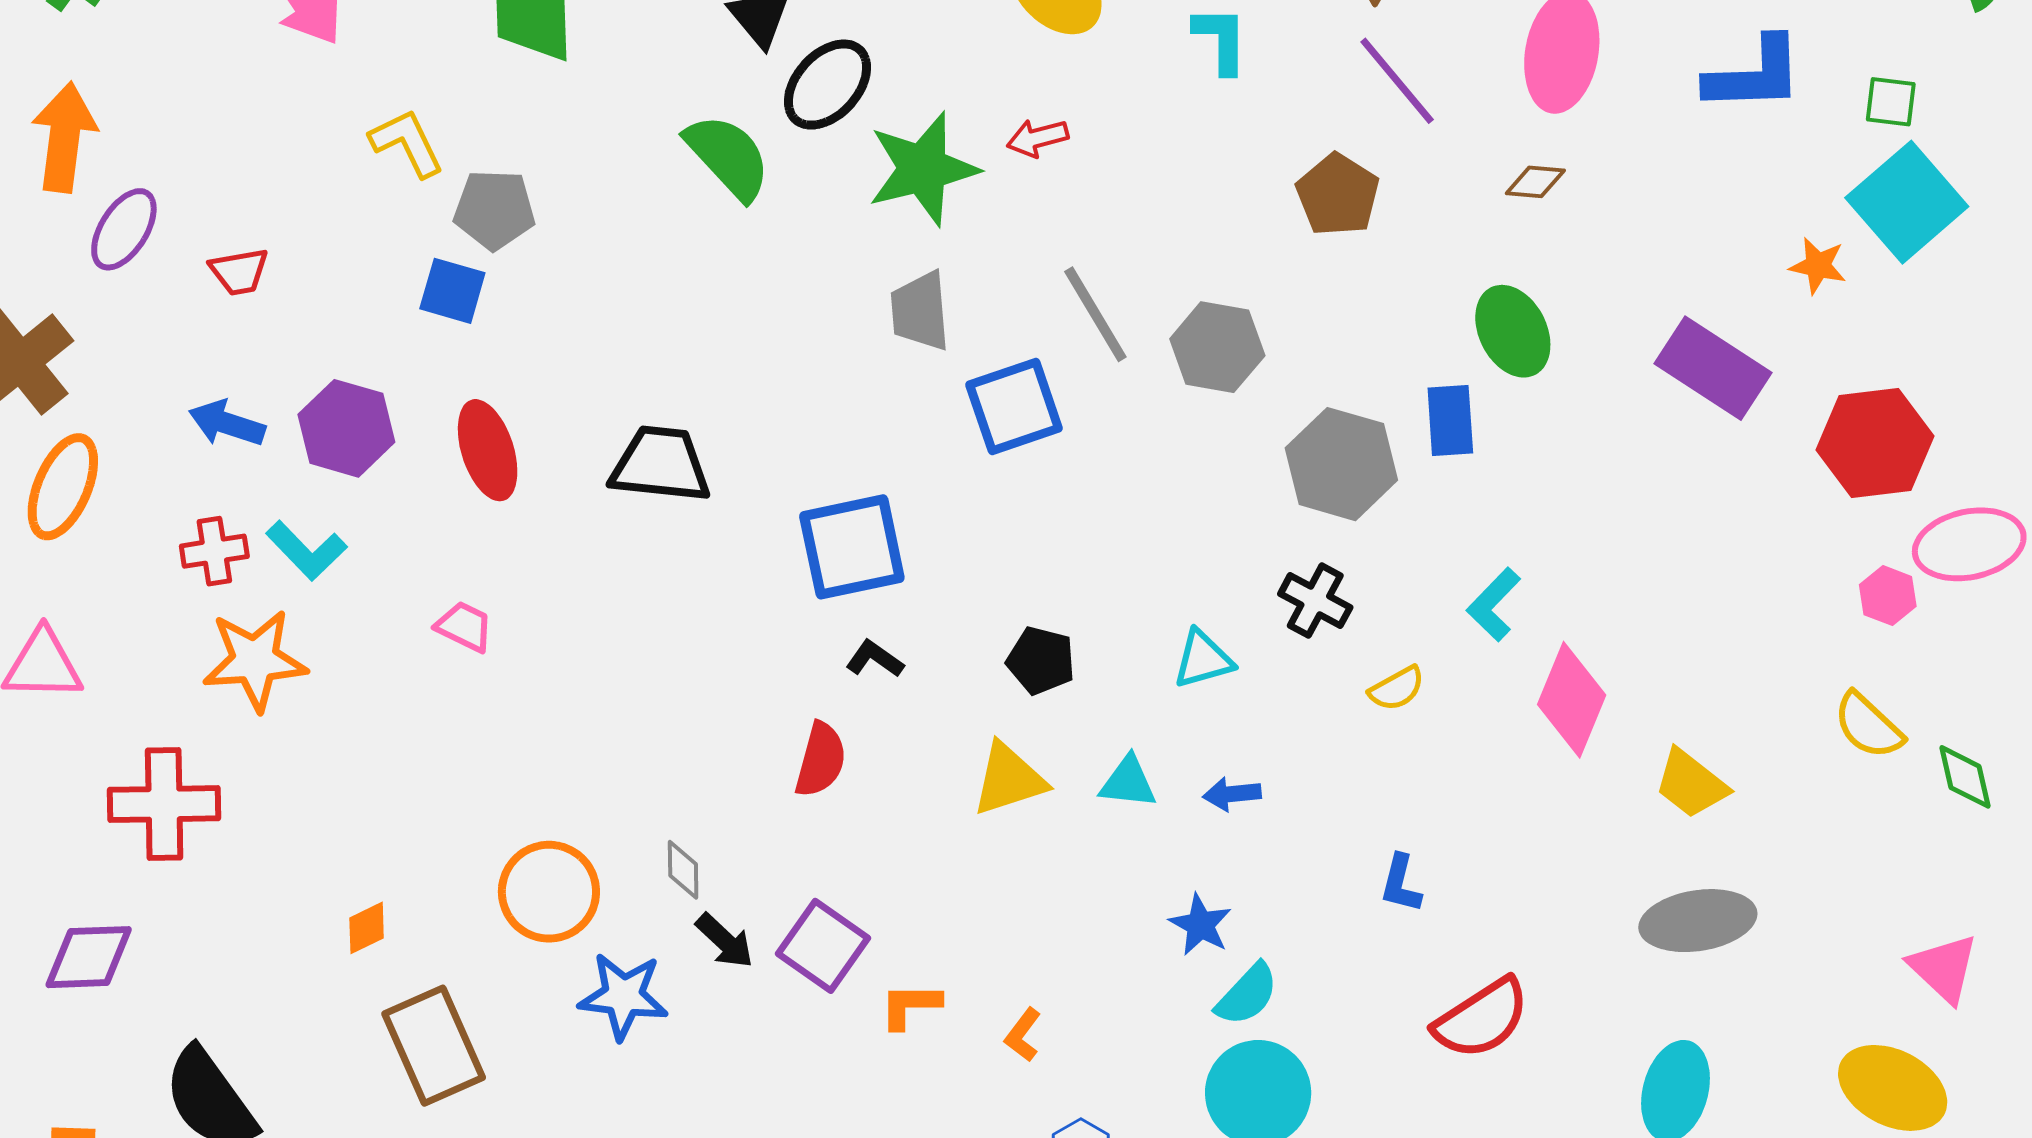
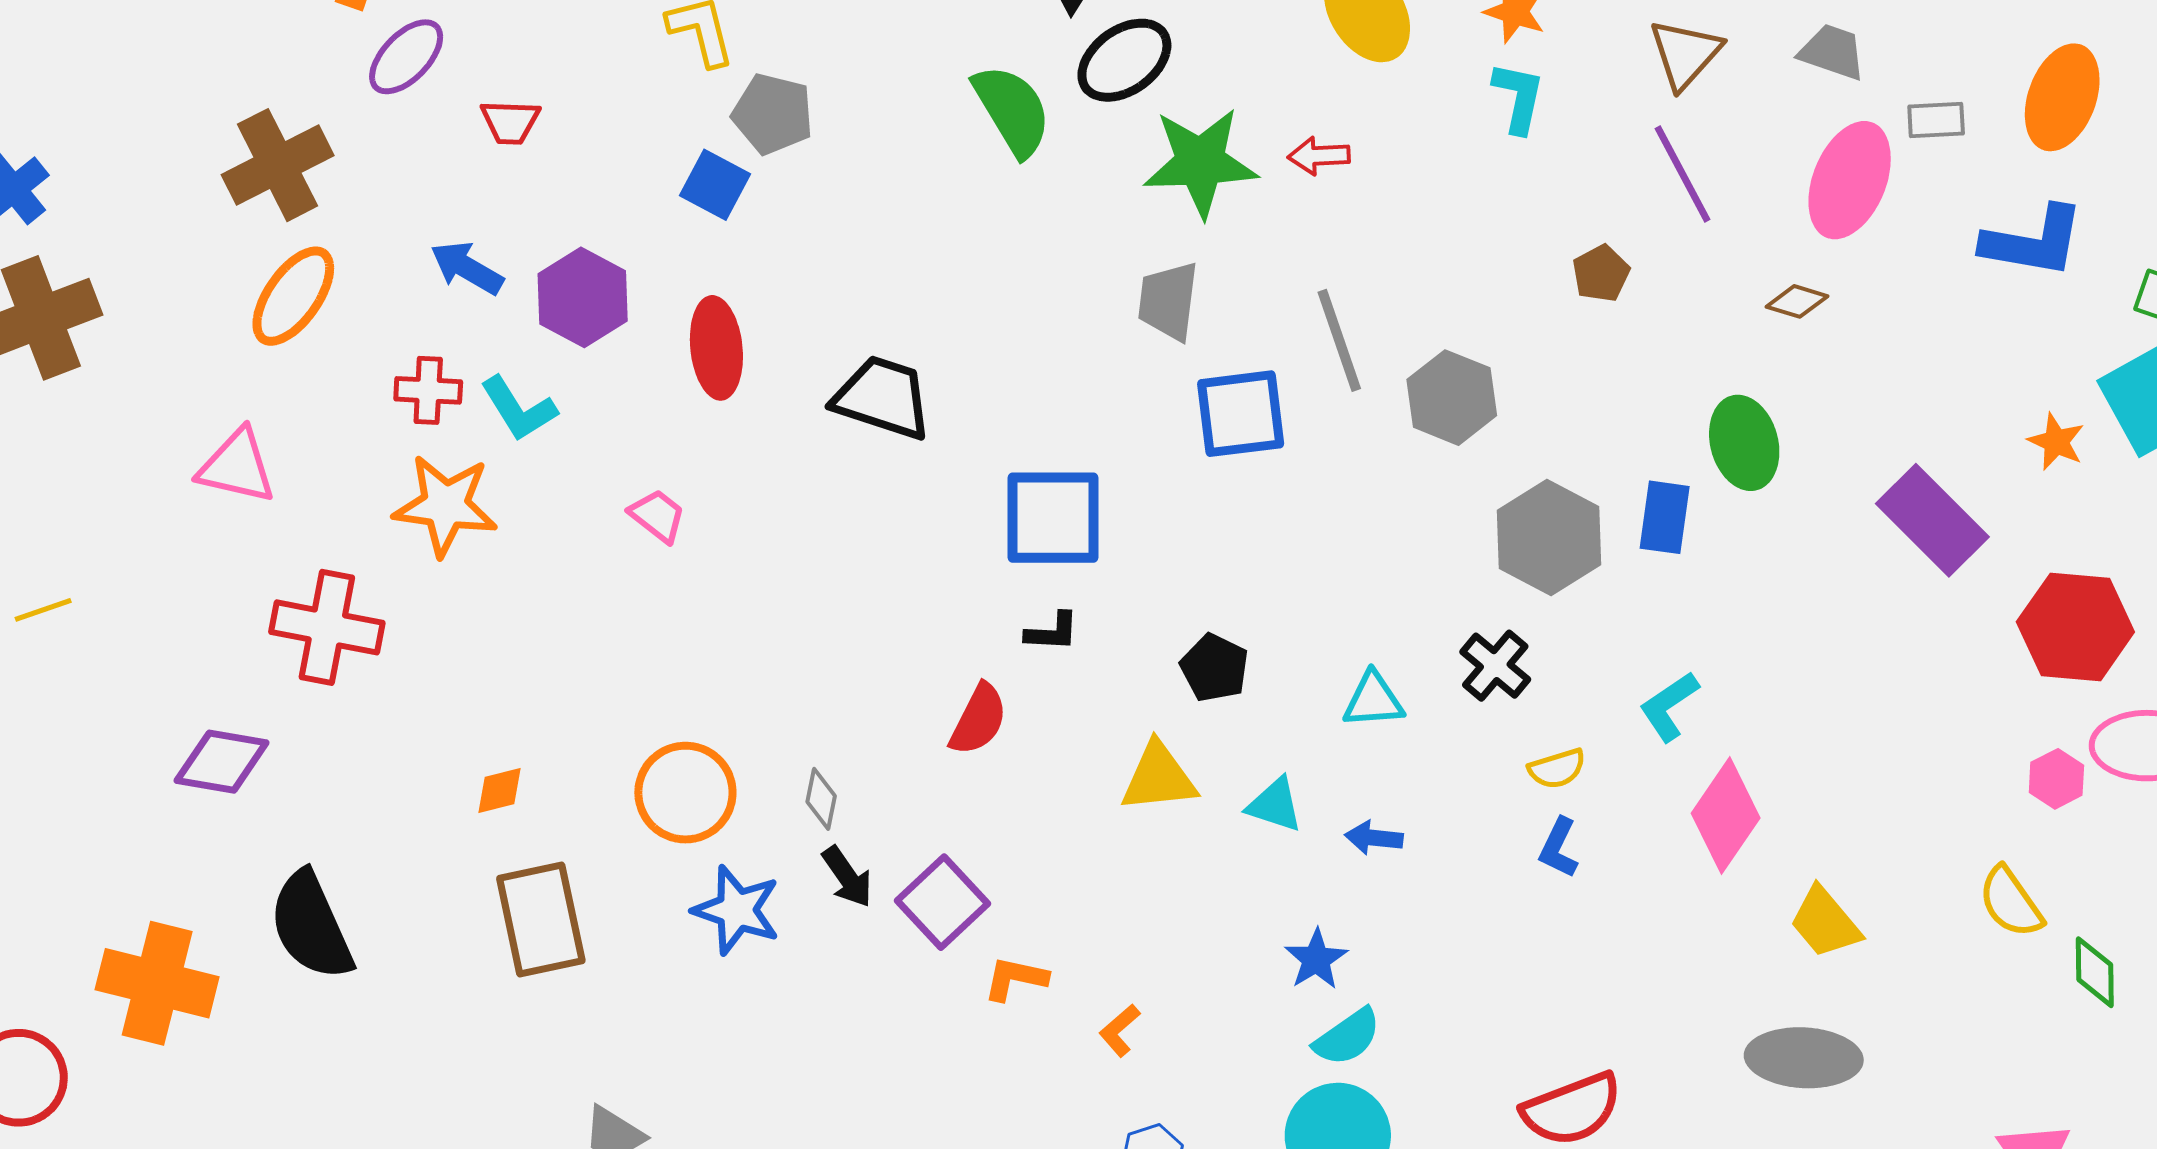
brown pentagon: (1338, 195) -> (1601, 273), size x0.7
black L-shape: (875, 659) -> (1052, 632), turned 136
blue L-shape: (1401, 884) -> (1559, 848), moved

